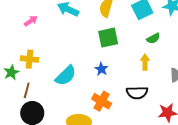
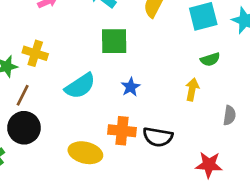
green square: (108, 38) -> (114, 41), moved
black semicircle: (137, 93) -> (158, 137), moved
orange cross: (102, 101) -> (122, 131), turned -36

